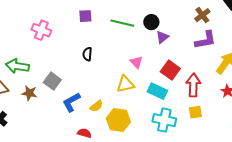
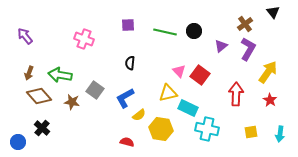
purple triangle: (162, 37) -> (221, 46), moved
purple L-shape: (205, 40) -> (248, 49), turned -50
red square: (170, 70) -> (200, 75), moved
cyan rectangle: (157, 91) -> (188, 108), moved
blue L-shape: (71, 102) -> (125, 98), moved
yellow square: (195, 112) -> (251, 132), moved

